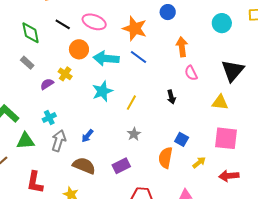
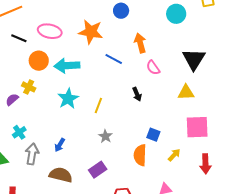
blue line: (139, 57) -> (114, 59), moved
red arrow: (229, 176) -> (205, 164), turned -78

